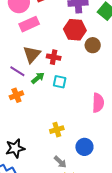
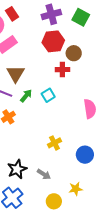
red cross: (54, 57) -> (62, 70), moved
cyan square: (60, 82) -> (48, 95), turned -32
gray arrow: (60, 162) -> (44, 174), moved

